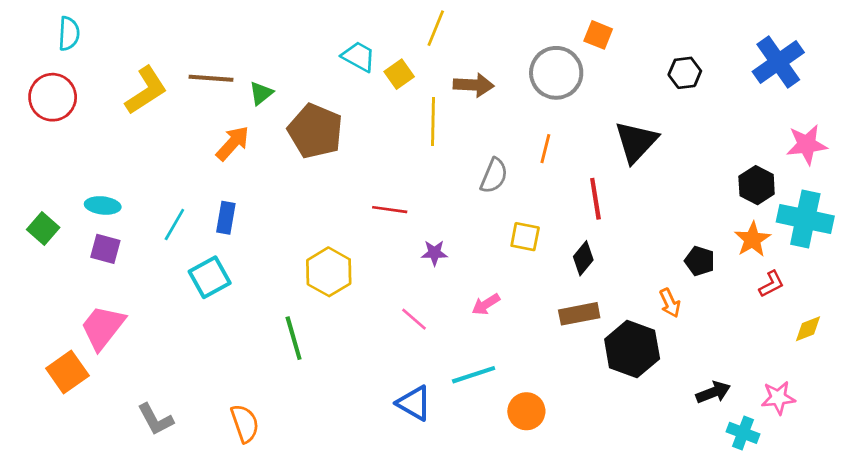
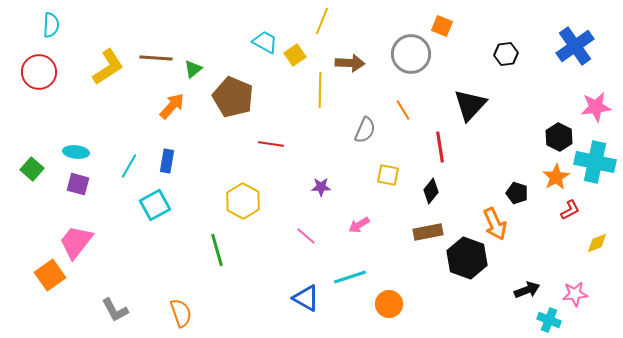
orange line: (545, 149) -> (403, 110), turned -45
red line: (390, 210) -> (271, 144), moved
orange arrow: (670, 303) -> (495, 224), size x1.5

